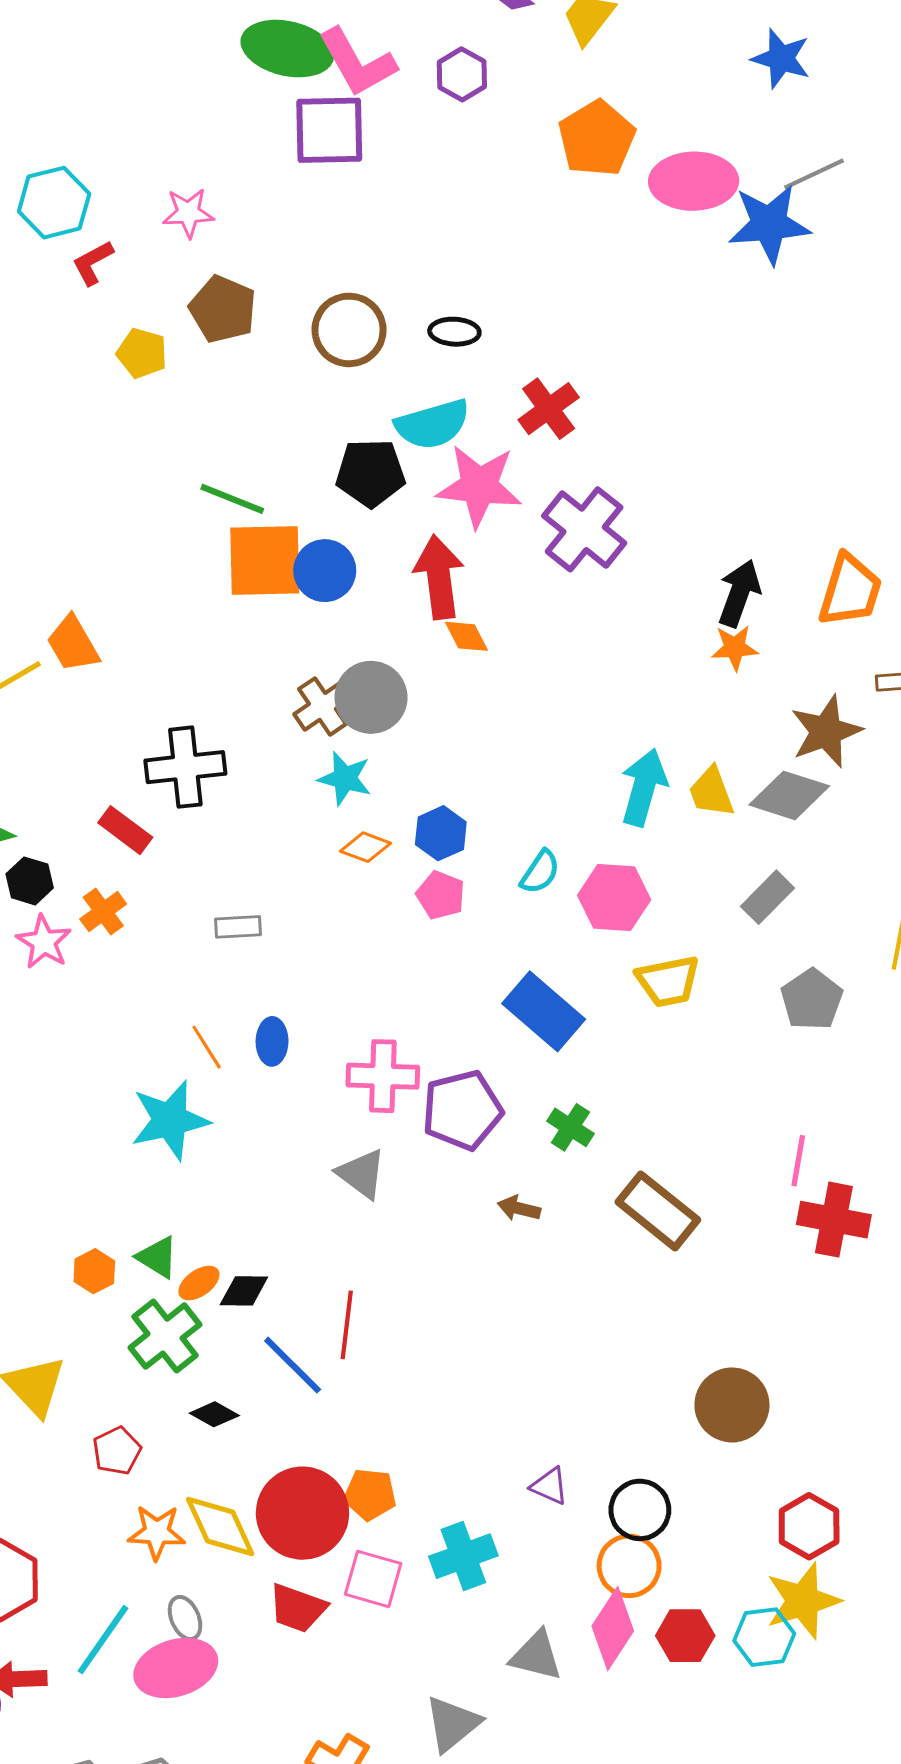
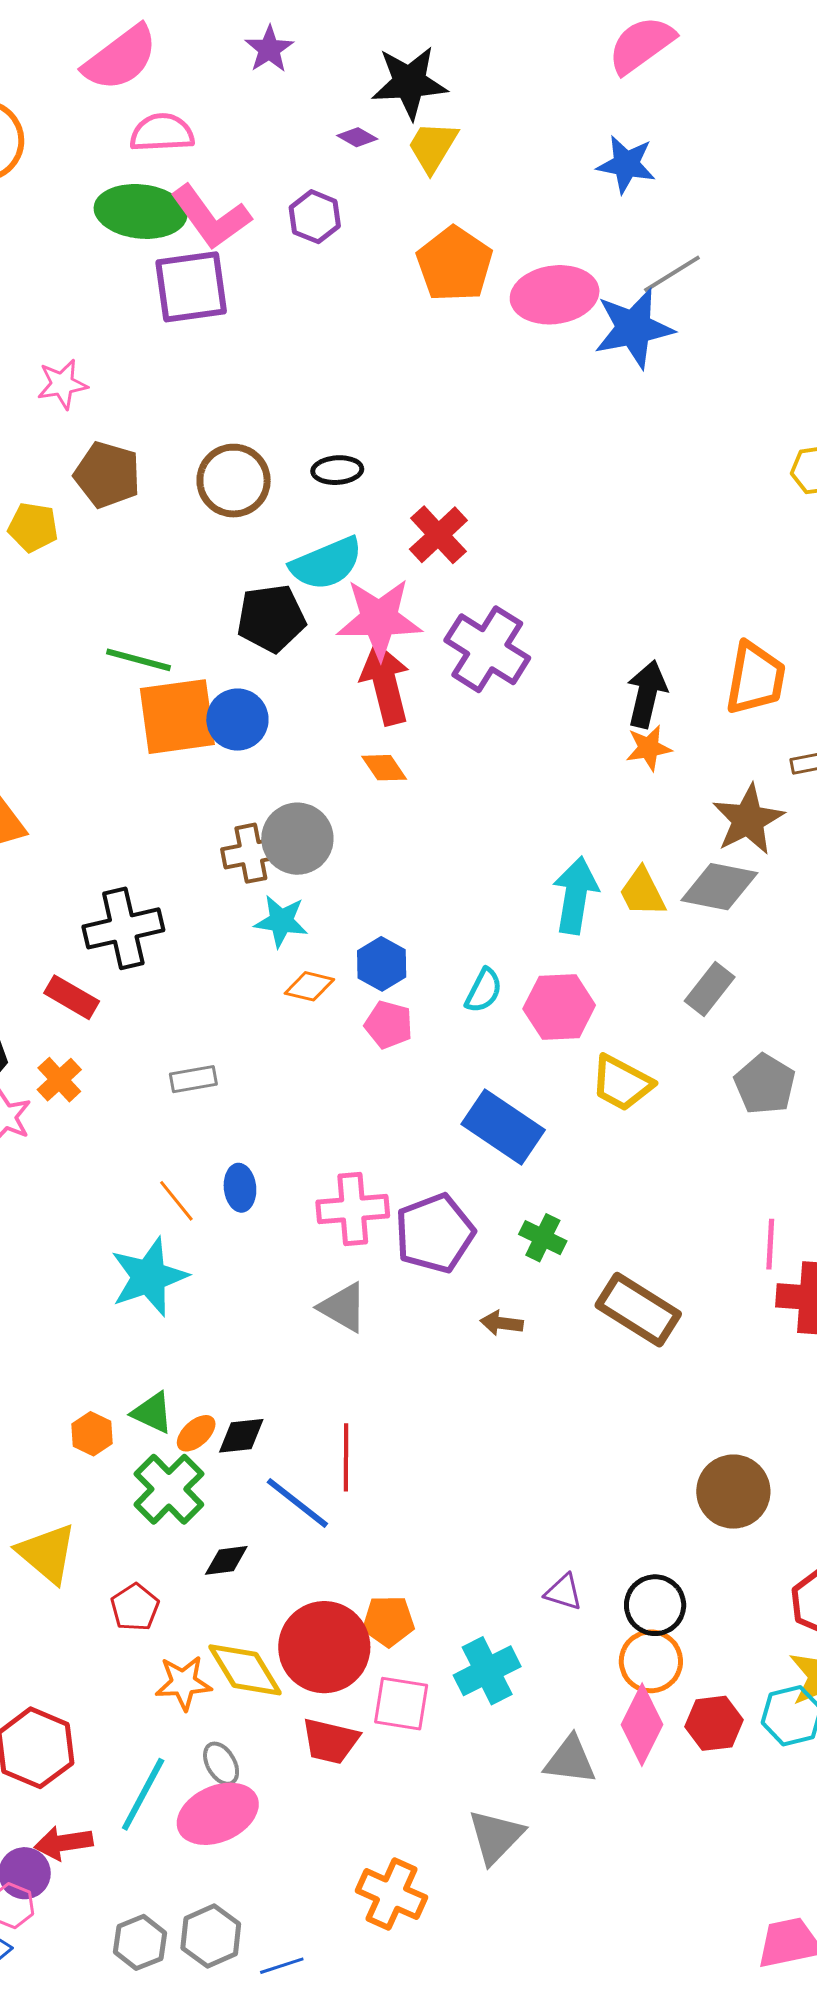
red arrow: (439, 577) -> (385, 684), moved
brown cross: (322, 706) -> (251, 853), turned 30
yellow trapezoid: (668, 981) -> (622, 1083), turned 46
black diamond: (214, 1414) -> (226, 1560), turned -30

